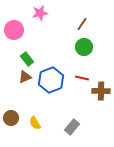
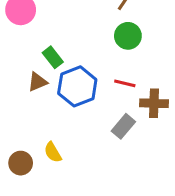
green rectangle: (27, 59) -> (53, 57), moved
brown circle: (11, 118) -> (21, 163), moved
gray rectangle: (72, 127) -> (123, 126), moved

